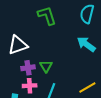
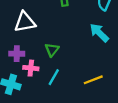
purple cross: (28, 68) -> (17, 54), moved

